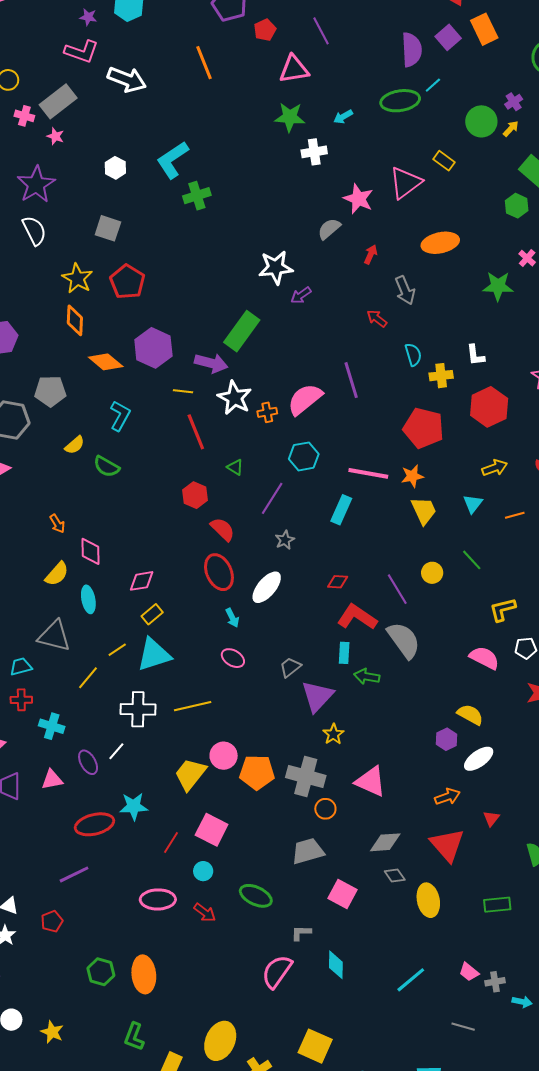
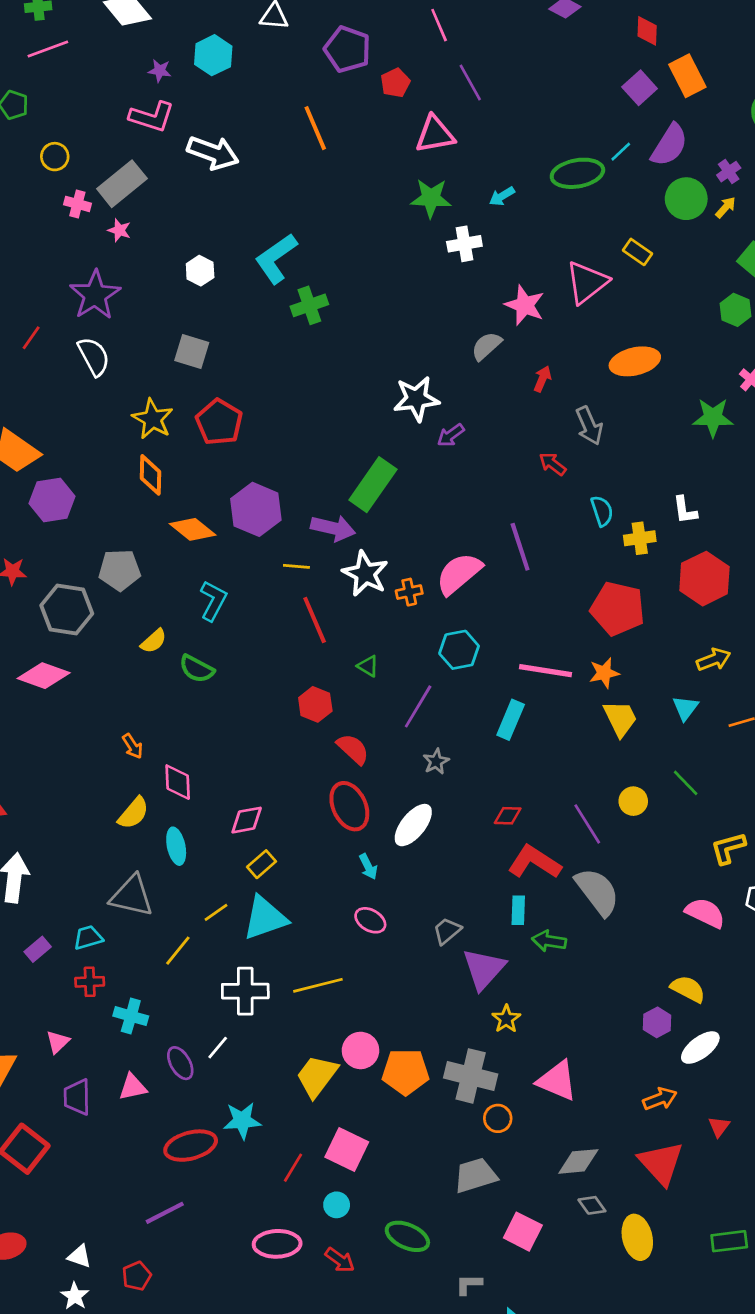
purple semicircle: (412, 50) -> (669, 145), moved, turned 36

